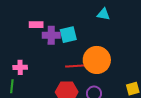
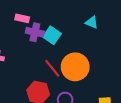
cyan square: (68, 35) -> (52, 35), turned 36
red line: (75, 66) -> (52, 68), turned 42

